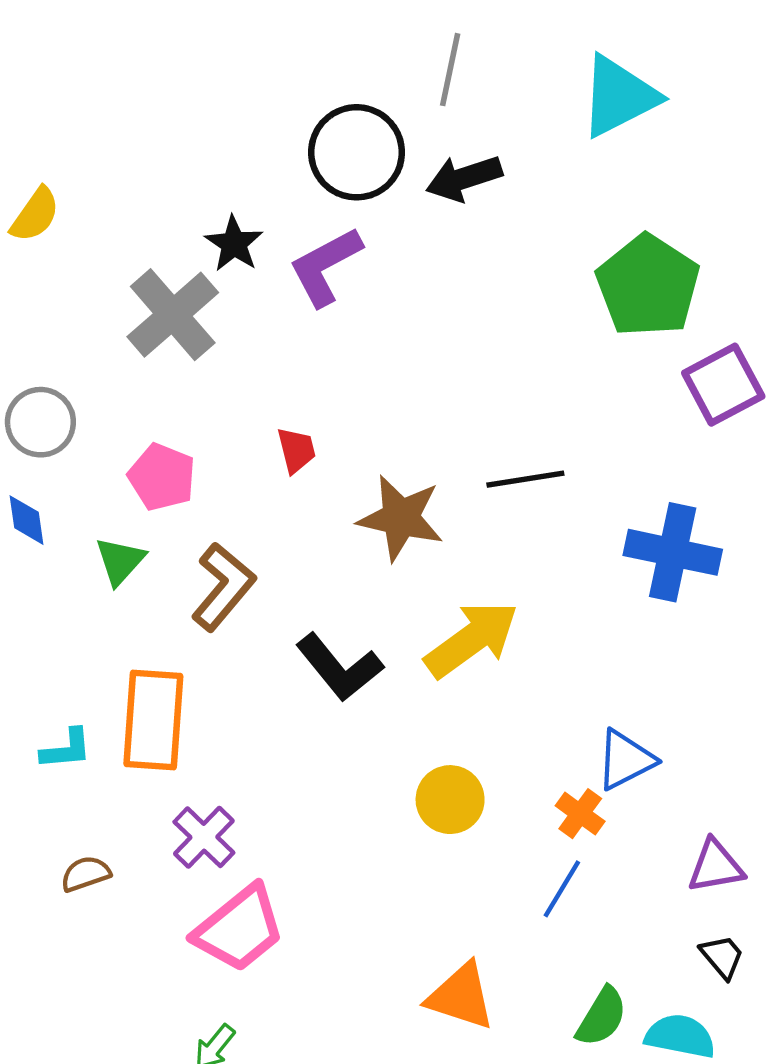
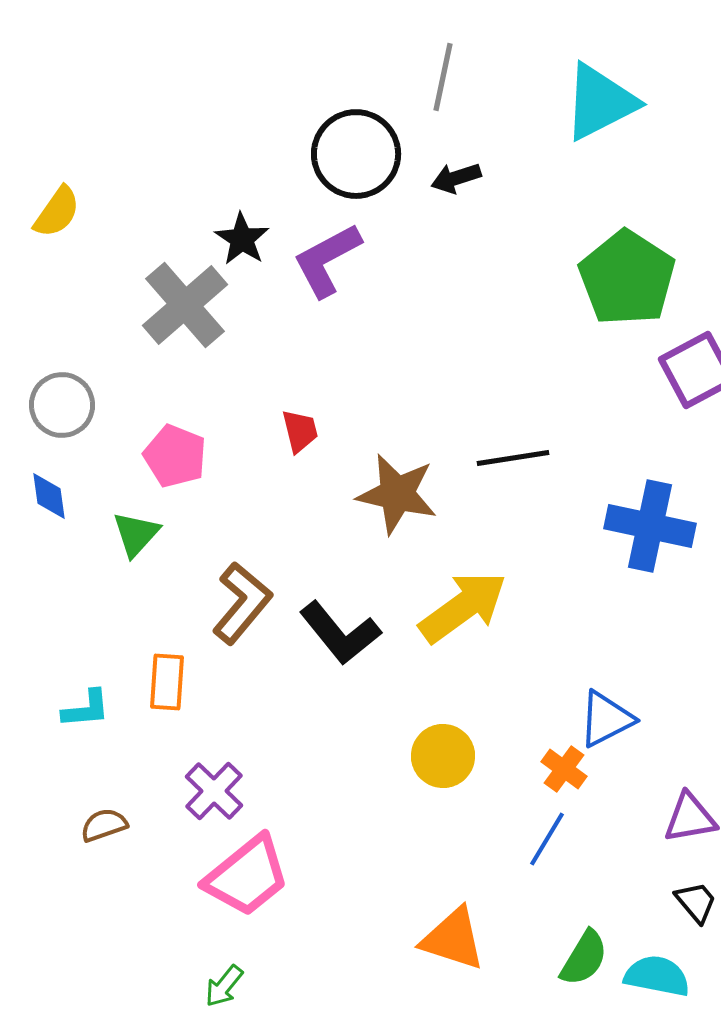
black arrow: (464, 178) -> (456, 178), size x0.7
brown L-shape: (223, 587) -> (242, 603), moved
orange rectangle: (153, 720) -> (167, 682), size x0.6

